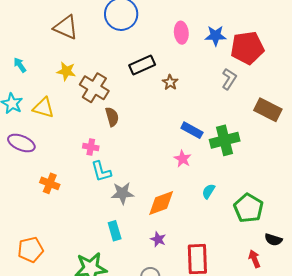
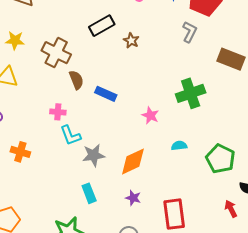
yellow star: (66, 71) -> (15, 40), moved
blue rectangle: (192, 130) -> (106, 94), moved
cyan semicircle: (208, 191) -> (179, 146), turned 56

